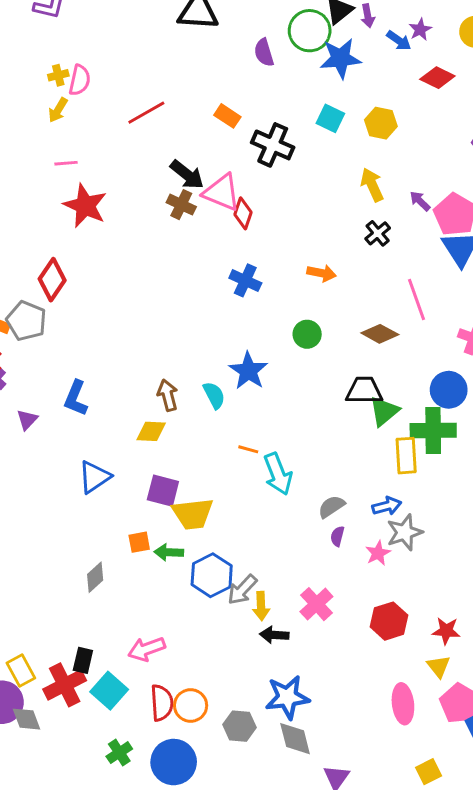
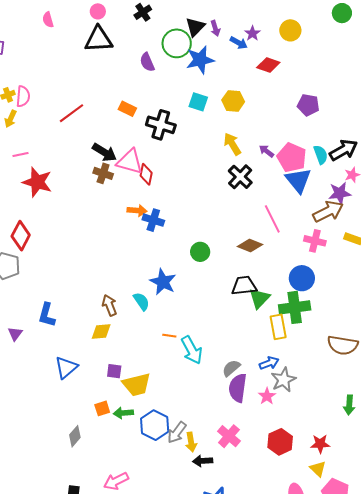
black cross: (378, 233) -> (240, 177), size x1.4
orange arrow: (322, 273) -> (137, 210), moved
purple square: (163, 491) -> (114, 371), size x0.7
purple semicircle: (337, 536) -> (238, 388), size x2.0

